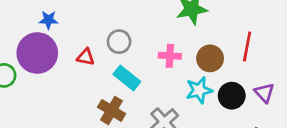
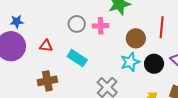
gray circle: (119, 42) -> (77, 24), moved
pink cross: (170, 56) -> (101, 26), moved
brown cross: (112, 110) -> (47, 81), moved, turned -36

